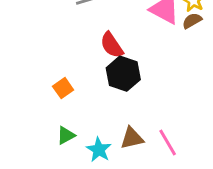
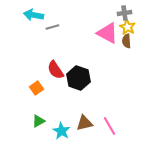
brown semicircle: (192, 21) -> (126, 41), turned -64
red semicircle: (112, 45) -> (55, 70), moved

